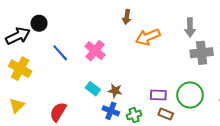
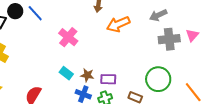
gray arrow: (190, 27) -> (158, 15), turned 66
blue line: (60, 53) -> (35, 13), moved
purple rectangle: (158, 95) -> (108, 79), moved

